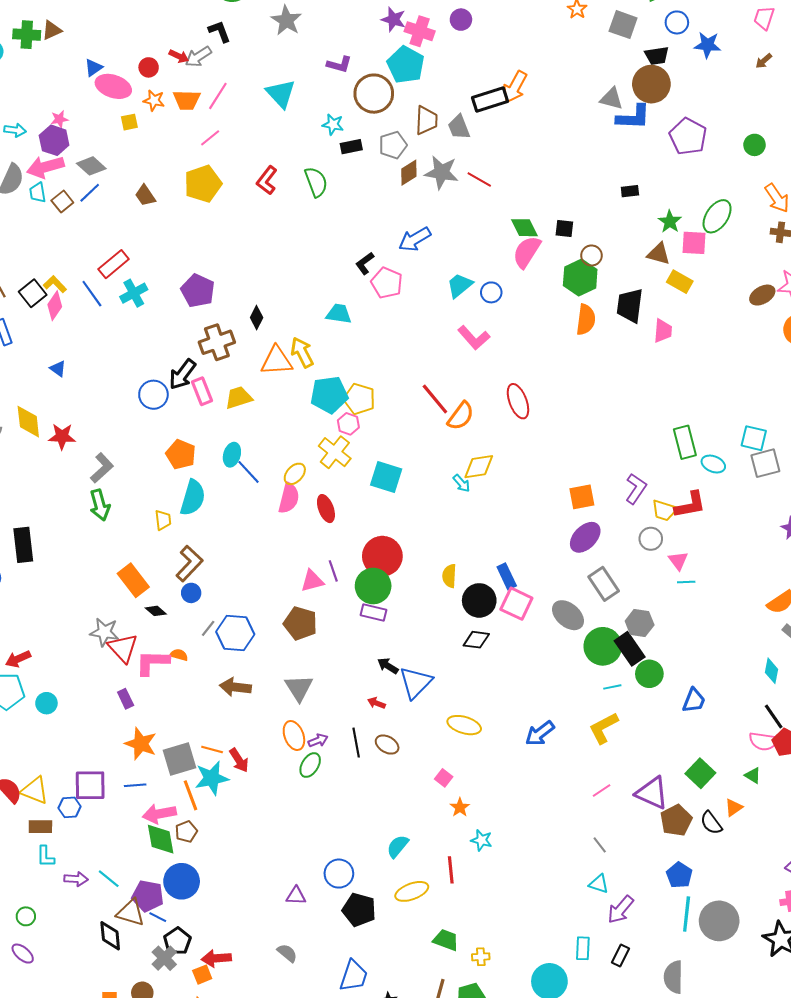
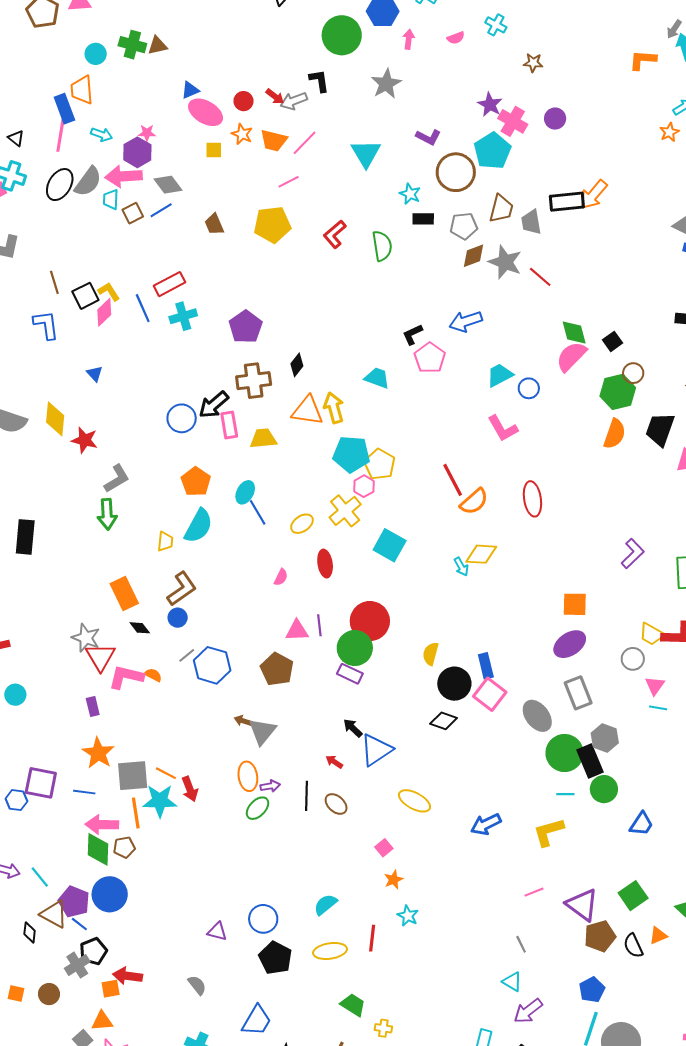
black square: (564, 228) -> (613, 341), turned 36
purple L-shape: (636, 489) -> (633, 554), moved
pink semicircle: (289, 498) -> (281, 577), moved, size x0.6
brown arrow: (235, 687) -> (243, 721), moved, size x0.6
black diamond: (110, 936) -> (30, 932), size x0.7

